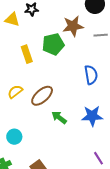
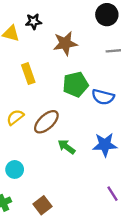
brown star: (73, 26) -> (65, 43), moved
green pentagon: (53, 44) -> (76, 84), moved
blue semicircle: (91, 75) -> (103, 97), turned 114

